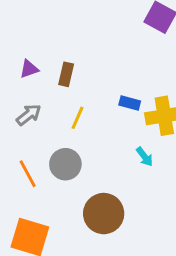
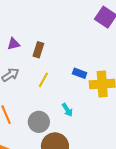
cyan arrow: (145, 157) -> (67, 110), moved
gray circle: (65, 164) -> (39, 122), moved

